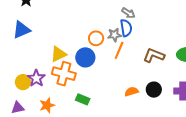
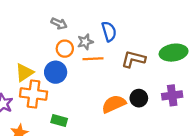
gray arrow: (128, 13) -> (59, 24), moved
blue semicircle: (126, 28) -> (109, 31), moved
orange line: (119, 50) -> (93, 59), turned 72
orange semicircle: (132, 92) -> (114, 104), size x1.5

